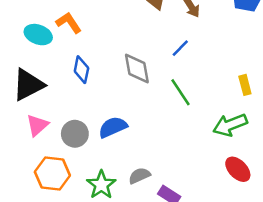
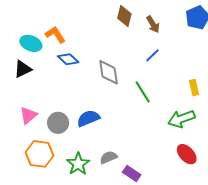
blue line: (180, 48) -> (152, 55), moved
blue diamond: (81, 70) -> (68, 59), moved, turned -60
black triangle: (28, 85) -> (23, 69), moved, size x0.7

